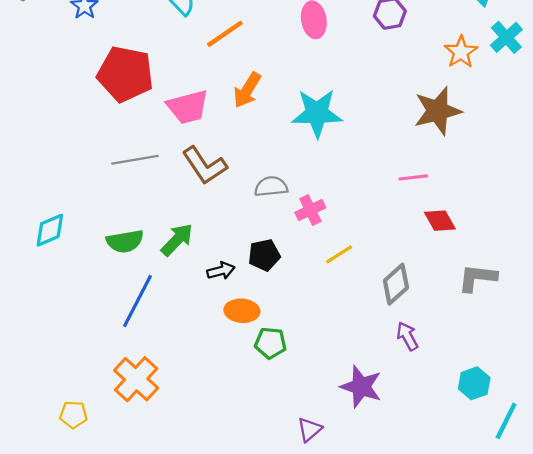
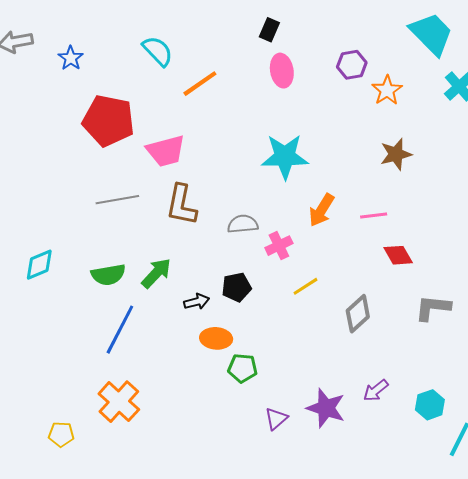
orange star: (461, 52) -> (387, 90), moved
orange arrow: (247, 90) -> (322, 210), moved
brown star: (438, 111) -> (396, 154), size x0.7
brown L-shape: (205, 166) -> (181, 205), turned 45
purple arrow: (407, 336) -> (376, 390), moved, turned -100
purple triangle: (309, 430) -> (276, 419), moved

